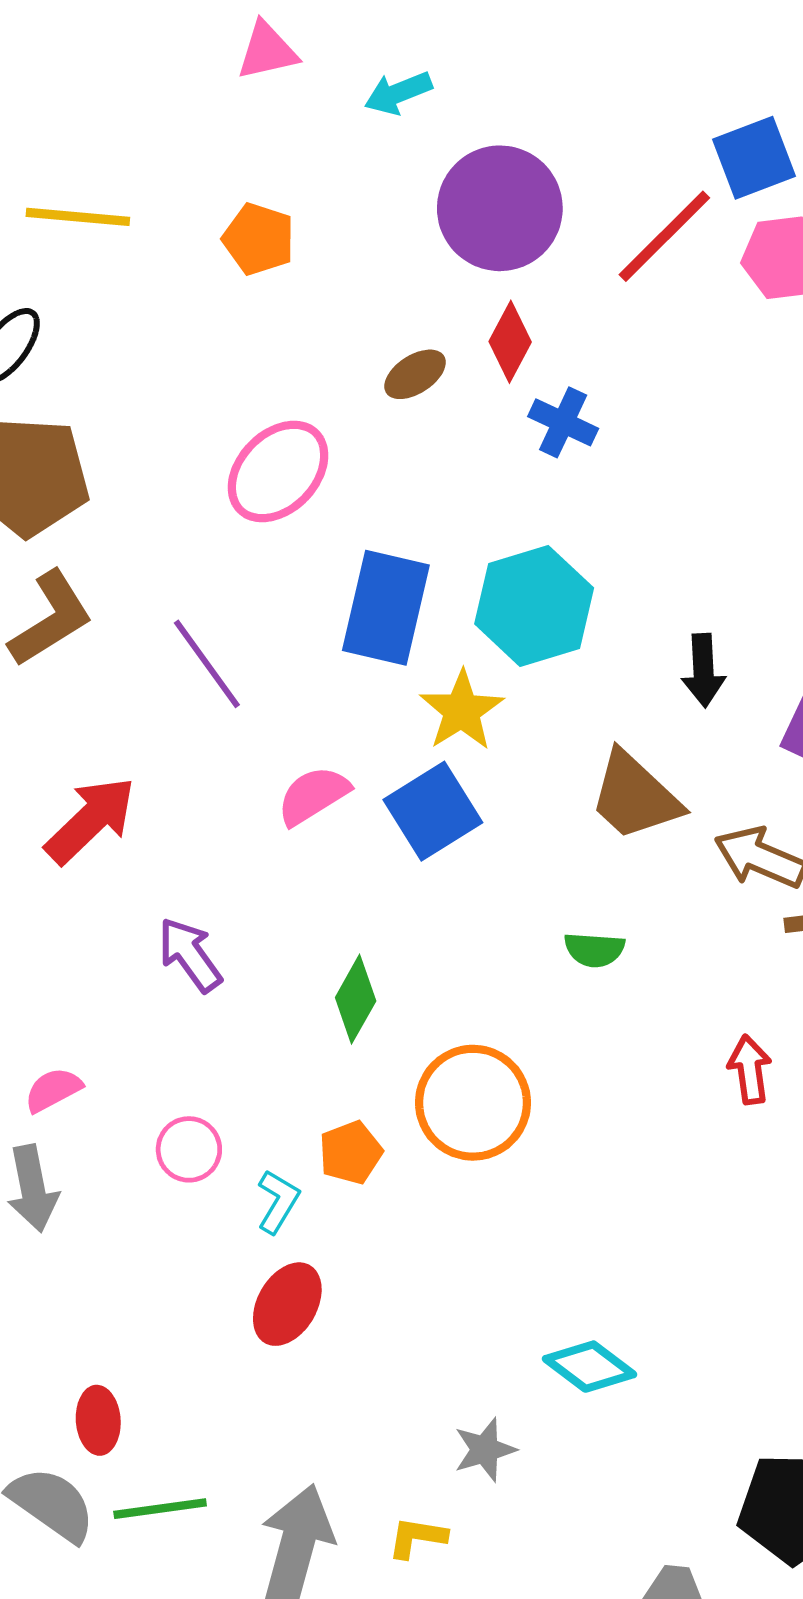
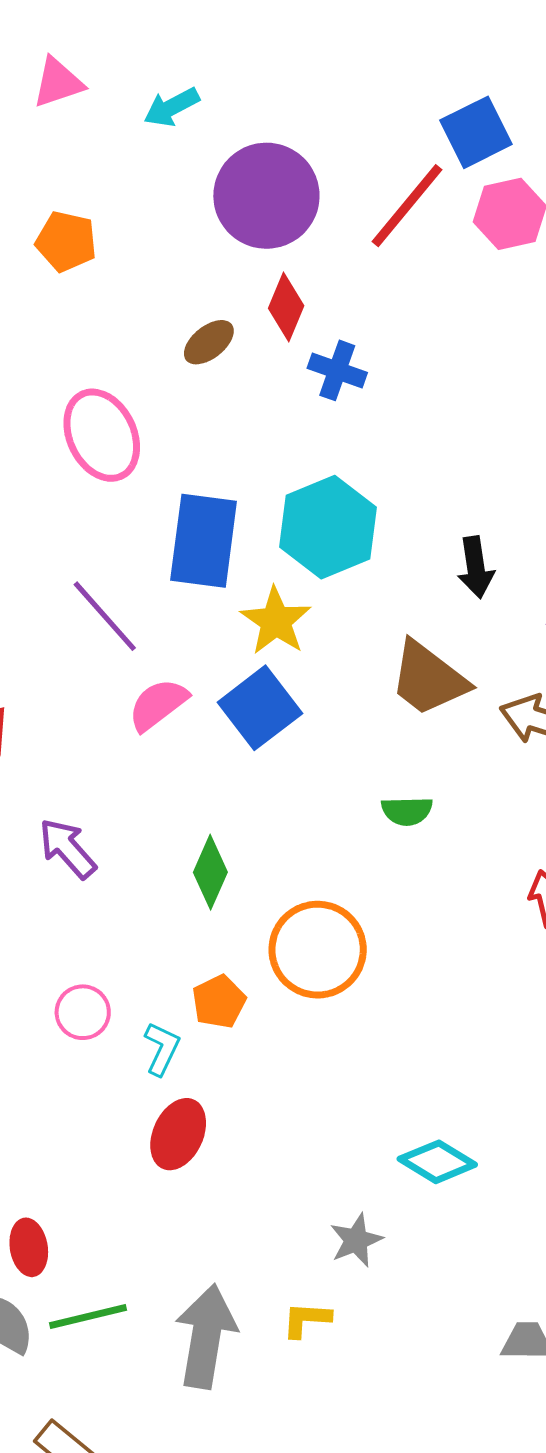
pink ellipse: (278, 472) -> (102, 435), turned -64
purple line: (207, 664) -> (105, 616), moved

